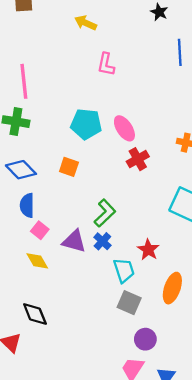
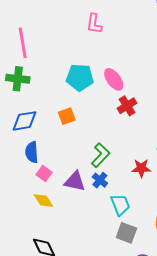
orange square: (69, 167) -> (67, 116), turned -36
blue diamond: (21, 170) -> (25, 121), turned -52
red star: (148, 250) -> (141, 168), moved, turned -30

